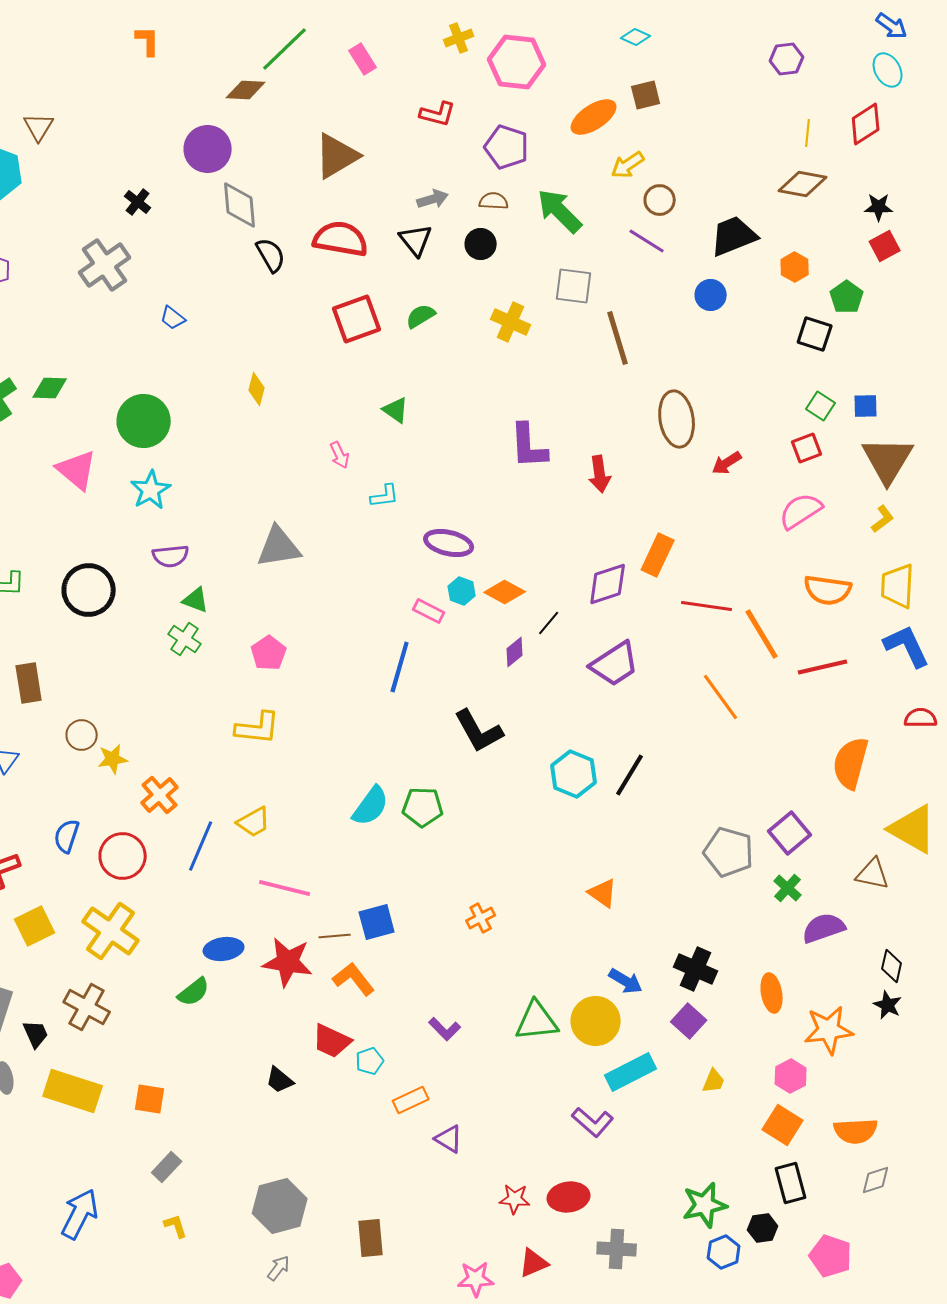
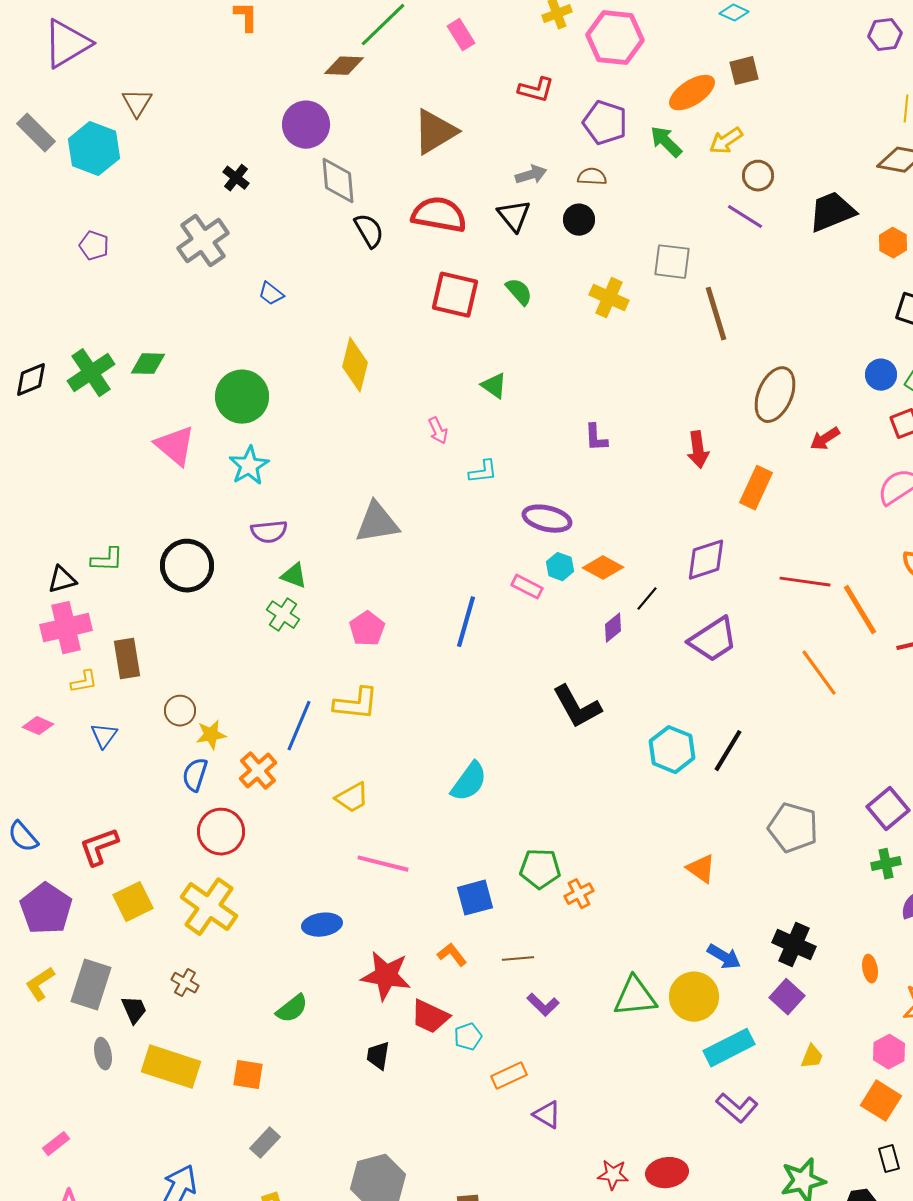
green arrow: (560, 211) -> (666, 142), moved, size x0.7
blue circle: (711, 295) -> (881, 375), moved
green semicircle: (421, 316) -> (519, 292), turned 80
red square: (357, 319) -> (455, 295), turned 33
yellow diamond: (257, 389) -> (355, 365), size x1.6
brown ellipse: (677, 419) -> (775, 395), turned 32
purple L-shape: (529, 446) -> (596, 438), moved, size x0.6
orange rectangle: (658, 555) -> (756, 488), moved
blue line: (400, 667) -> (466, 622), moved
green pentagon: (423, 807) -> (540, 869), moved
blue semicircle: (67, 836) -> (195, 775), moved
blue line: (201, 846) -> (299, 726), moved
gray pentagon: (729, 852) -> (793, 828), moved
green cross: (788, 888) -> (886, 864), turned 36
brown line: (335, 936) -> (518, 959), moved
red star: (288, 962) -> (386, 976), moved
orange L-shape: (354, 979) -> (452, 955), size x0.7
green semicircle: (194, 992) -> (292, 1009), moved
orange ellipse: (772, 993) -> (870, 969), size x0.7
brown cross: (87, 1007) -> (185, 983), size x0.6
black trapezoid: (280, 1080) -> (378, 1056), turned 60
purple L-shape: (593, 1122) -> (737, 1108), moved
black rectangle: (791, 1183) -> (889, 1159), size x0.7

